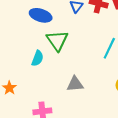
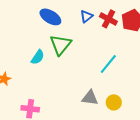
gray triangle: (75, 84) -> (90, 98), moved

